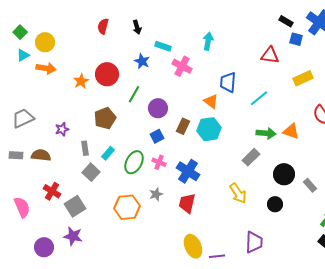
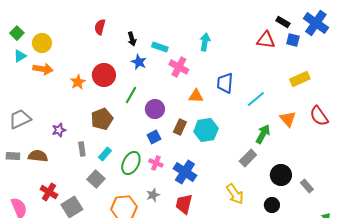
black arrow: (137, 27) -> (132, 39), moved
red triangle: (270, 55) -> (266, 40), moved
orange triangle: (211, 101) -> (196, 96), moved, turned -35
orange triangle: (291, 131) -> (288, 119), moved, turned 30
green arrow: (266, 133) -> (263, 134), turned -66
gray square: (91, 172) -> (96, 179), moved

